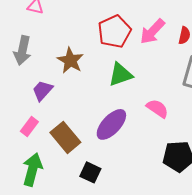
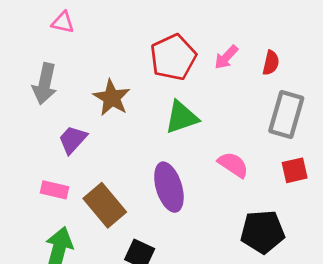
pink arrow: (152, 31) -> (226, 57), size x0.7
purple ellipse: (111, 124) -> (169, 187), turned -60
pink rectangle: (29, 126) -> (54, 190), turned 66

